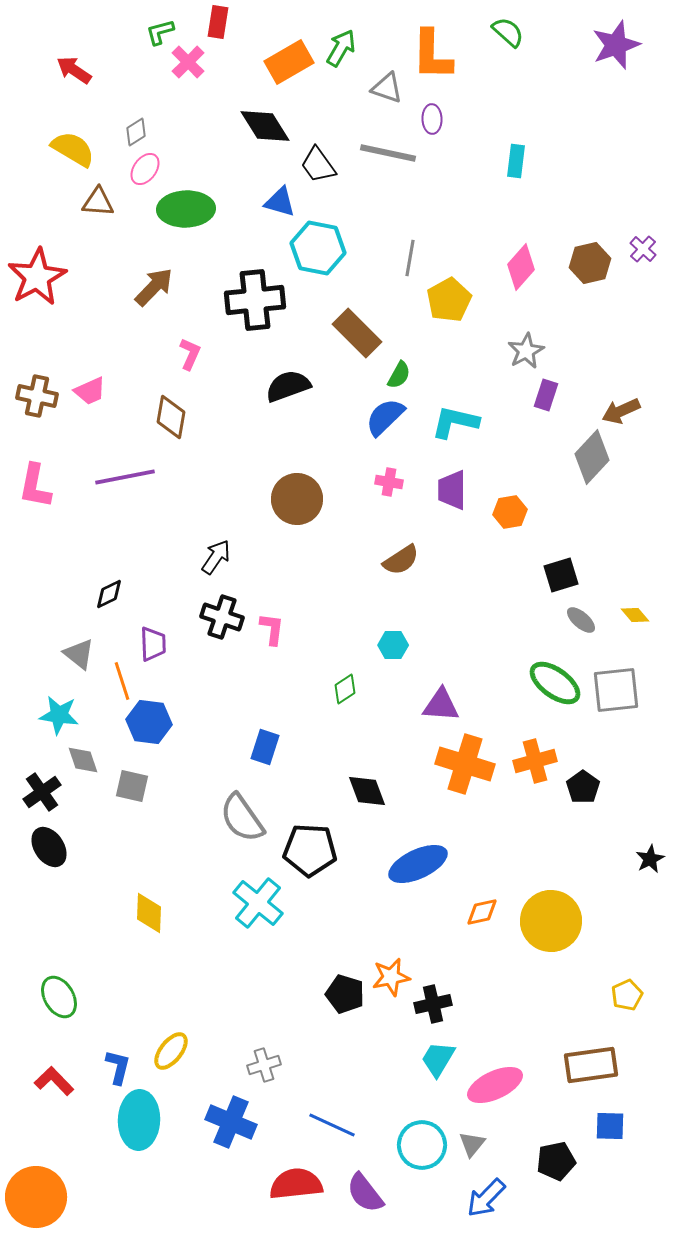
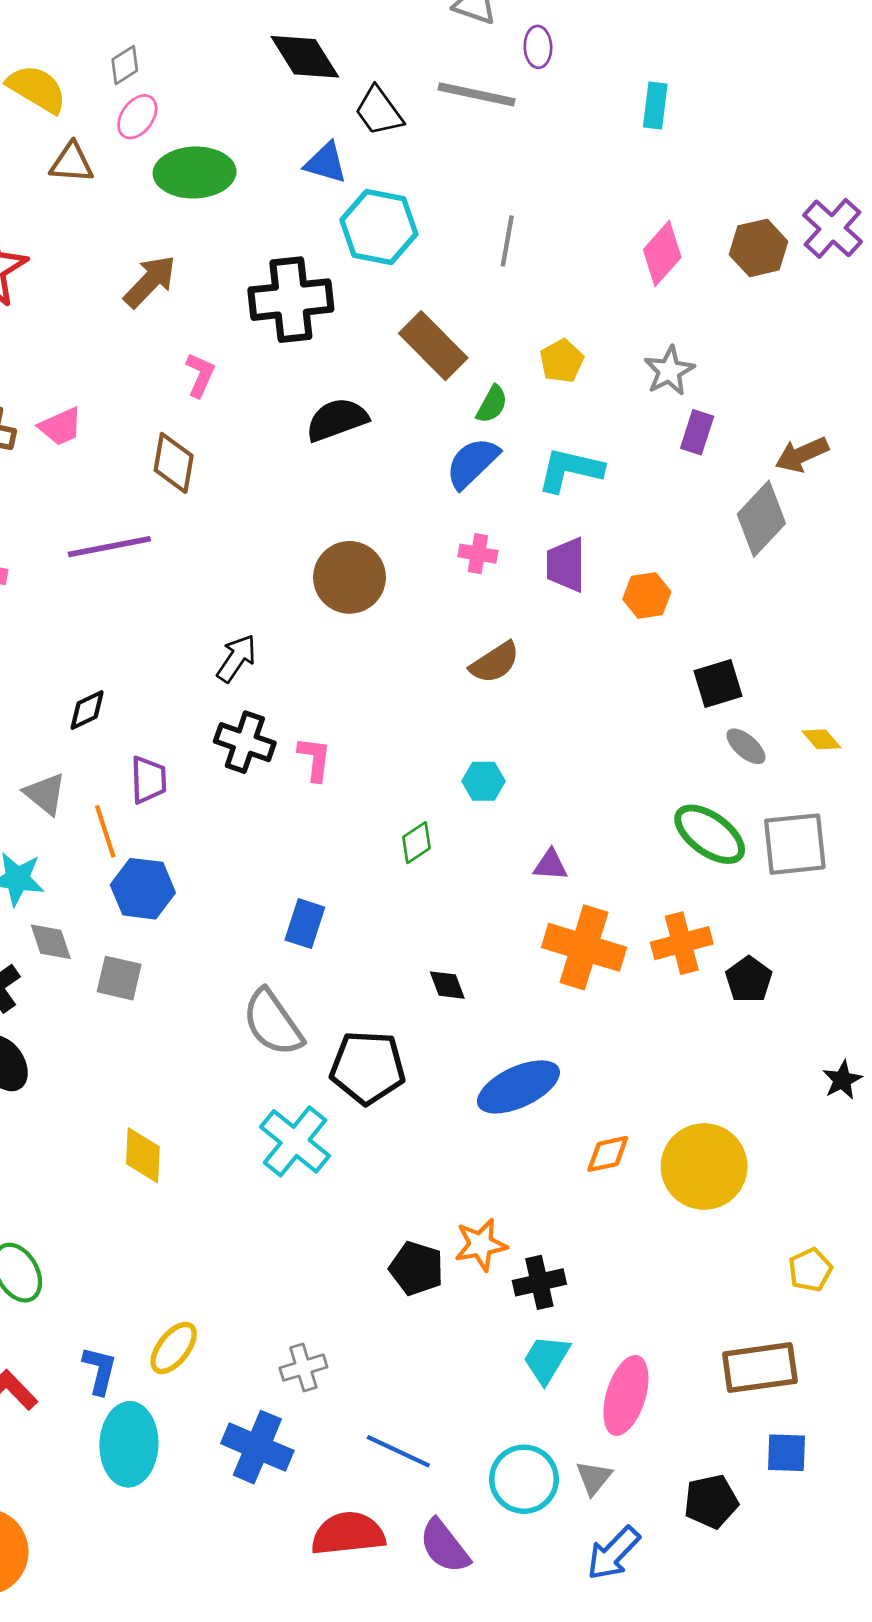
purple cross: (643, 249) -> (833, 228), size x1.6
yellow pentagon: (449, 300) -> (562, 361), moved, size x0.7
purple triangle: (441, 705) -> (551, 865), size x0.7
black diamond: (367, 791) -> (447, 985), size x0.7
pink ellipse: (495, 1085) -> (626, 1395), turned -48

